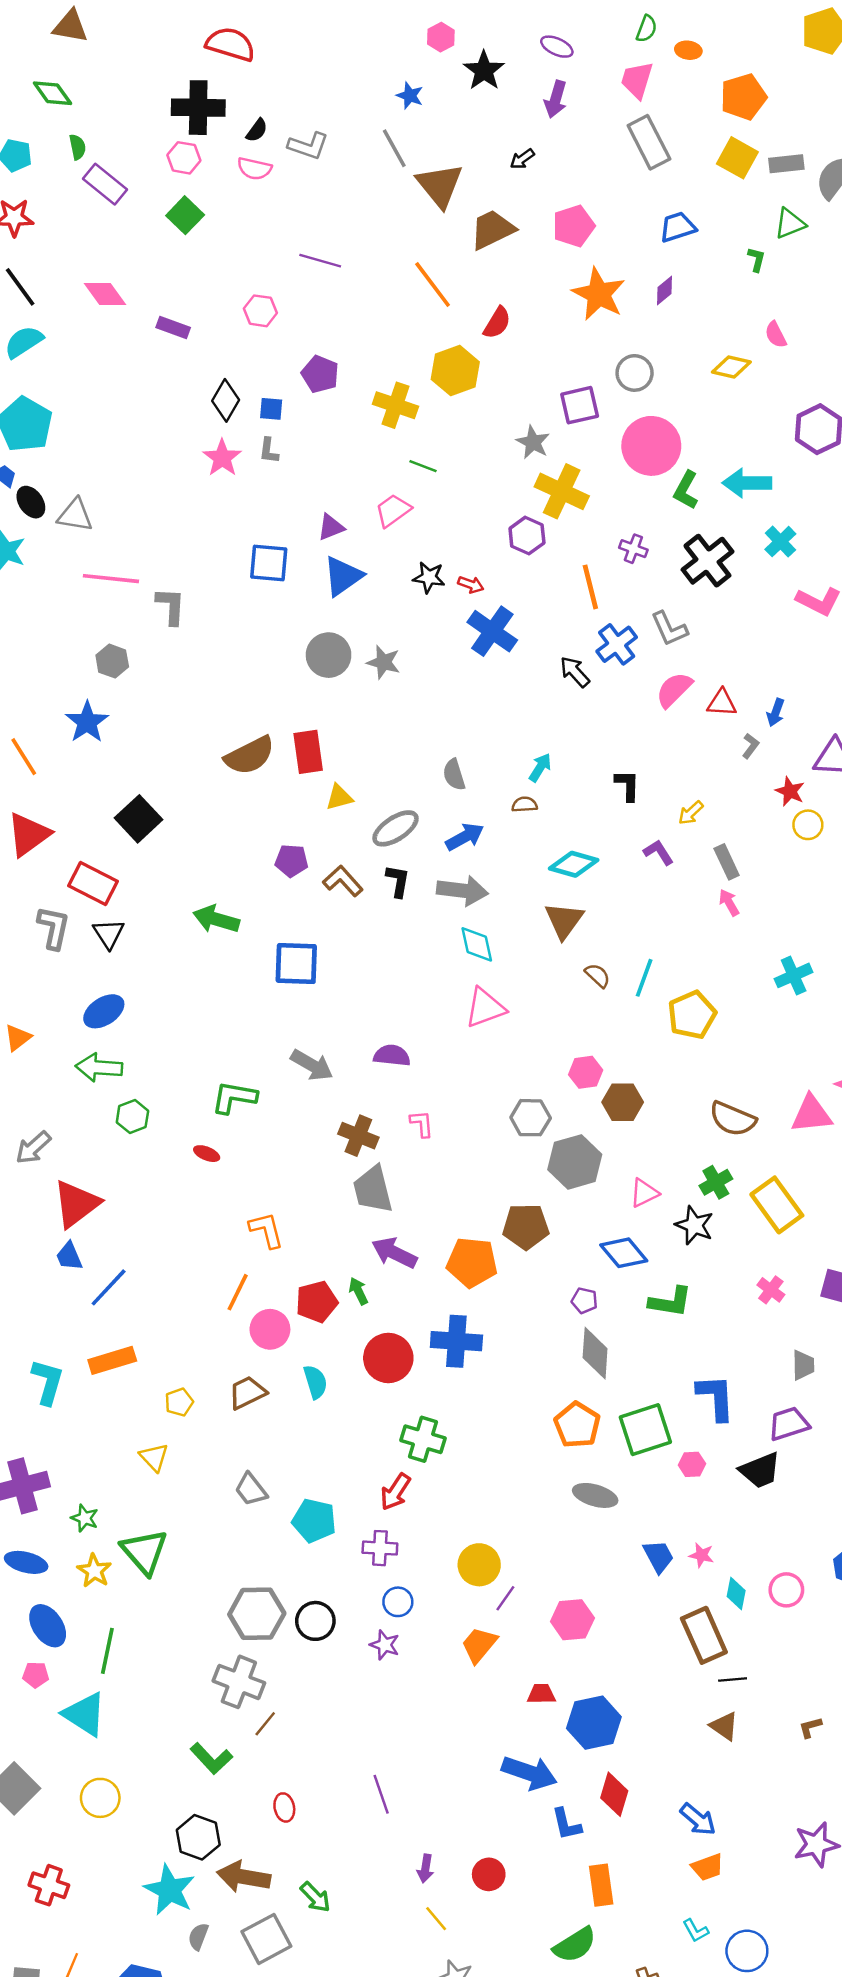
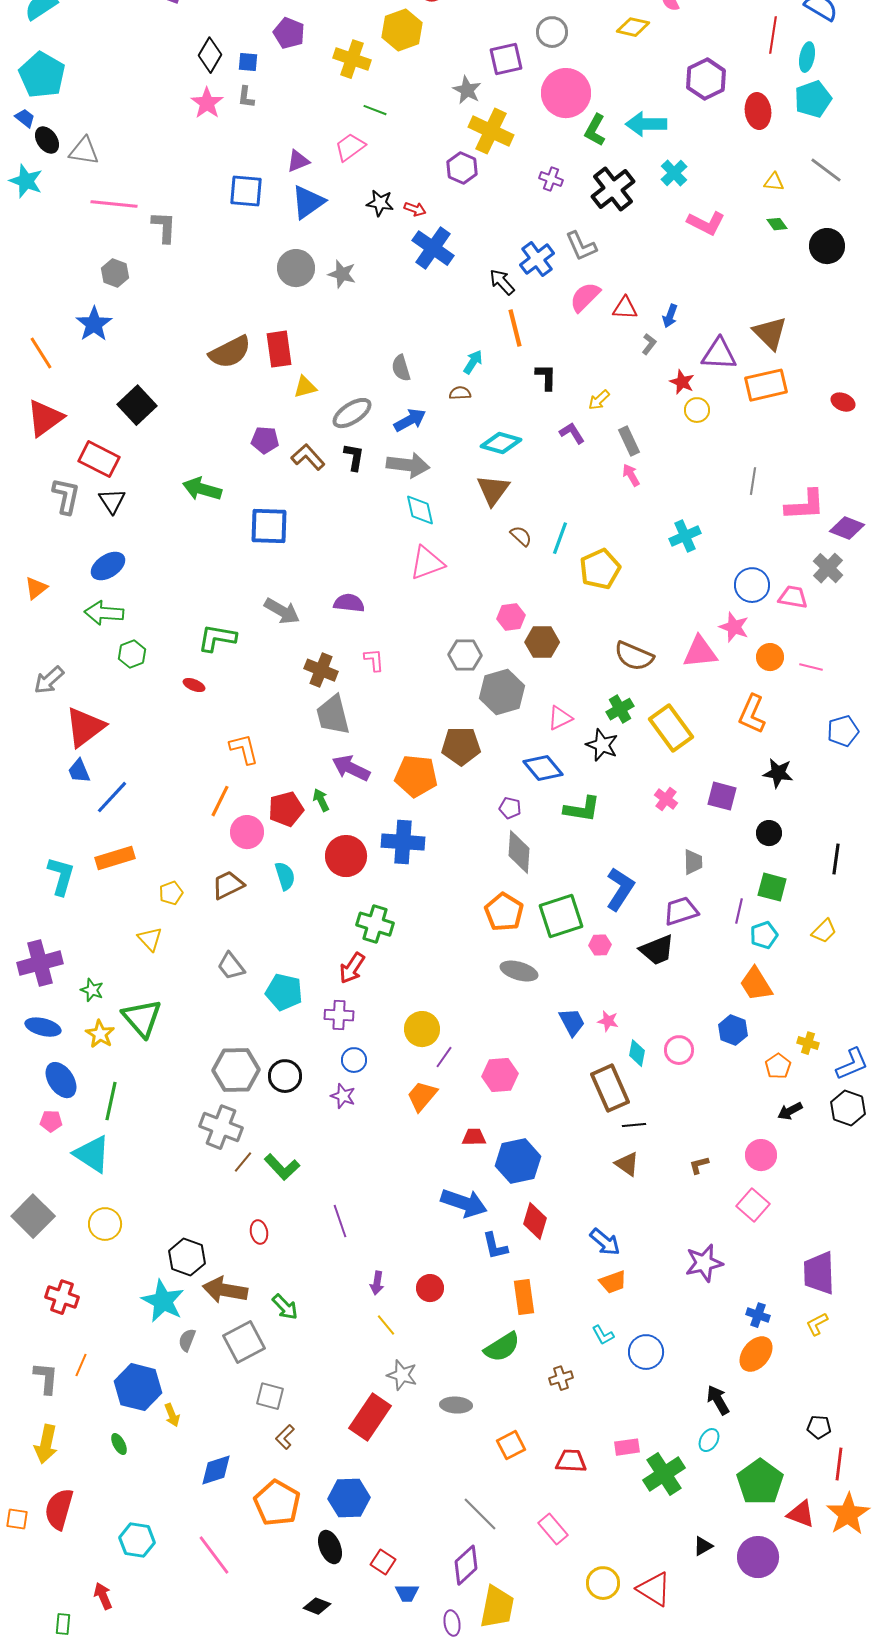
orange line: (590, 587) -> (515, 328), moved
blue L-shape: (716, 1397) -> (620, 889), turned 36
green L-shape: (211, 1758) -> (282, 1167), moved

